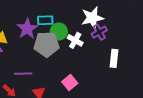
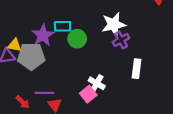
white cross: (75, 40) -> (97, 83), moved
gray pentagon: (46, 44) -> (31, 56), moved
purple line: (23, 74) -> (44, 93), moved

